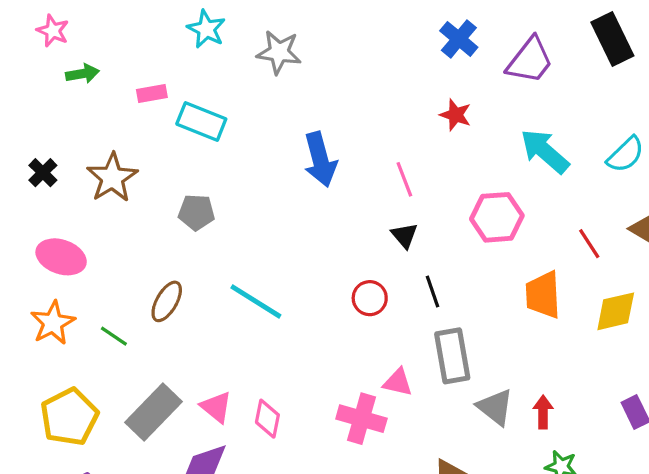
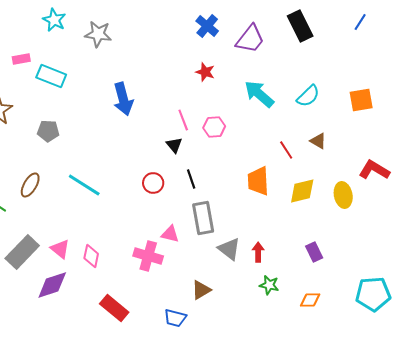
pink line: (404, 179) -> (183, 120), moved
pink hexagon: (497, 217) -> (214, 127), moved, size x0.7

